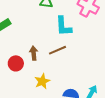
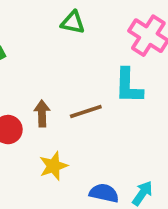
cyan L-shape: (63, 26) -> (129, 86), moved

